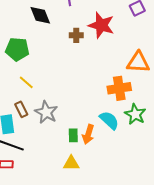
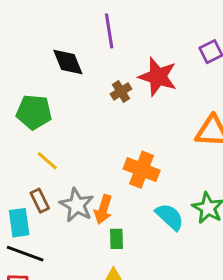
brown cross: (76, 35) -> (121, 91), turned -32
orange cross: (119, 88) -> (142, 170), moved, turned 30
orange arrow: (88, 134) -> (103, 209), moved

